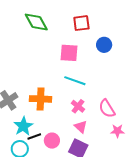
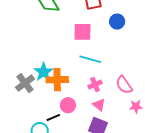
pink cross: (78, 106) -> (95, 85), turned 32
cyan star: (23, 126) -> (44, 72), moved
pink circle: (52, 141) -> (68, 105), moved

